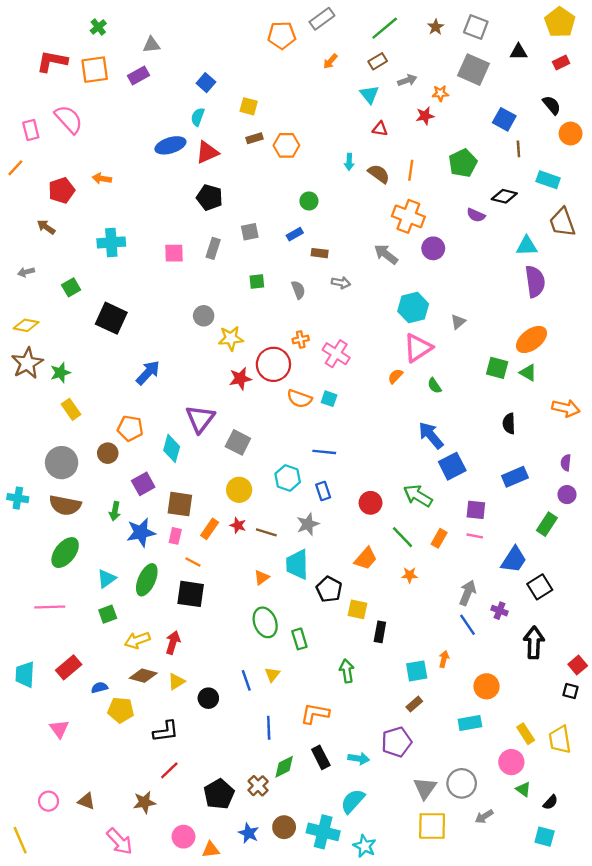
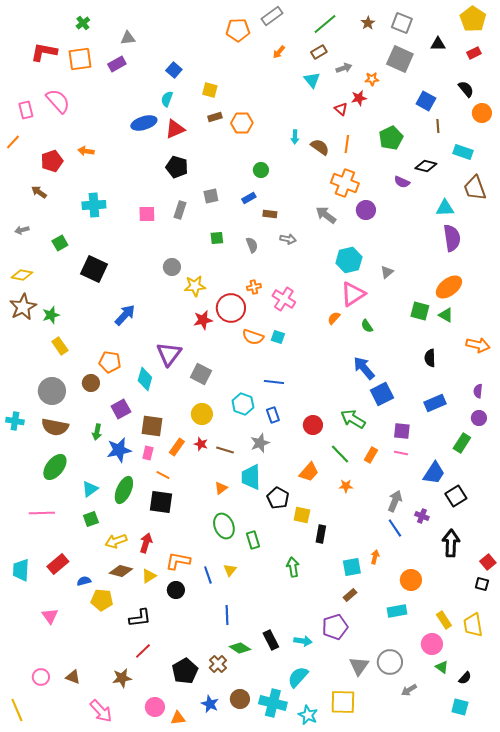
red triangle: (380, 129) -> (341, 109), moved, turned 32
orange L-shape: (315, 714) -> (178, 561), moved
green diamond: (284, 767) -> (240, 648), turned 60
yellow square: (432, 826) -> (343, 702), moved

